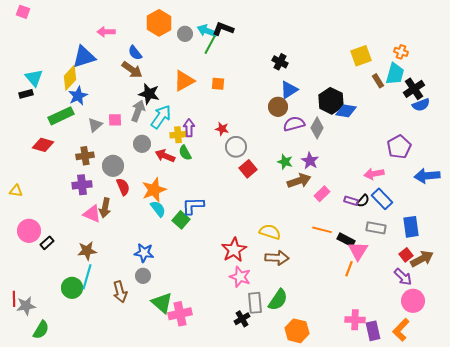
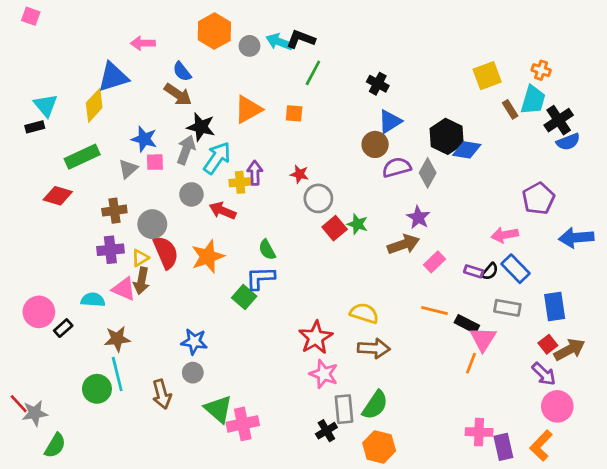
green line: (210, 45) -> (313, 73), moved
blue star: (78, 96) -> (144, 139), moved, turned -30
green semicircle: (185, 153) -> (267, 250), moved
green star: (285, 162) -> (358, 224), moved
red semicircle: (123, 187) -> (166, 252), size x1.4
yellow triangle: (16, 191) -> (140, 258), moved, turned -40
cyan semicircle: (158, 209) -> (93, 300), moved, turned -48
cyan line: (87, 277) -> (117, 374), turned -30
red line: (14, 299) -> (19, 404), turned -42
orange hexagon: (297, 331) -> (379, 447), moved

